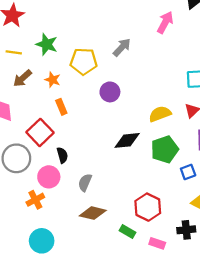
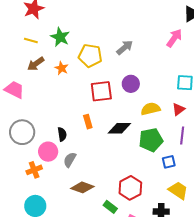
pink arrow: (165, 22) -> (174, 38), moved
purple circle: (110, 92) -> (131, 84), moved
orange rectangle: (61, 107) -> (88, 122), moved
red square: (40, 132) -> (101, 91), moved, turned 30
gray semicircle: (85, 182) -> (70, 160), moved

